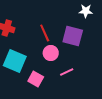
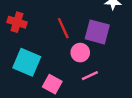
pink circle: (51, 53) -> (80, 53), moved

